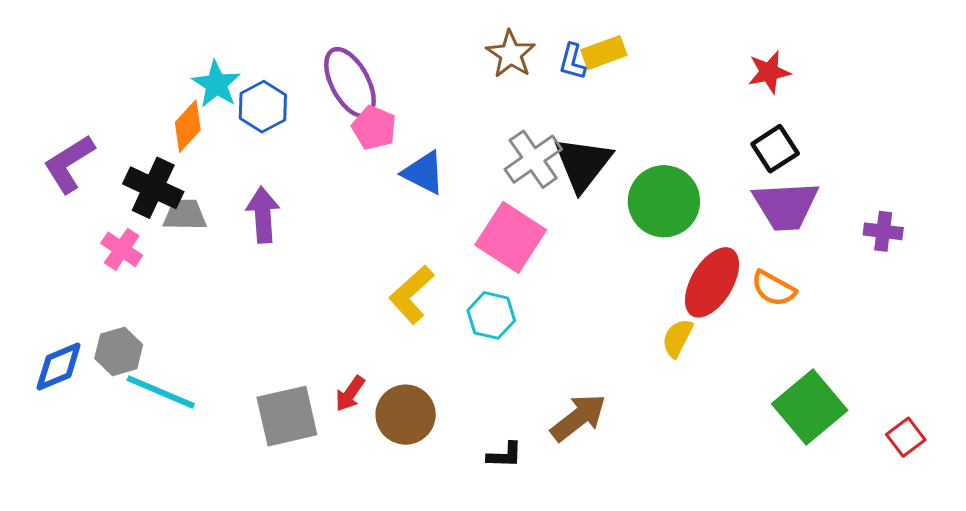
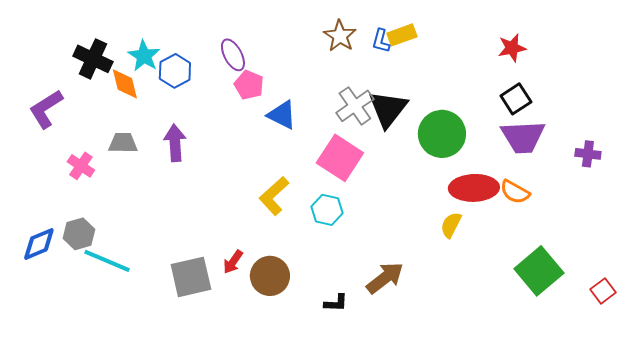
purple ellipse: (350, 83) -> (233, 55), size x0.7
orange diamond: (188, 126) -> (125, 84), turned -56
black cross: (153, 188) -> (93, 59), moved
red ellipse: (712, 282) -> (474, 188), turned 57

